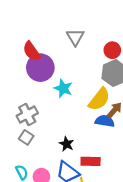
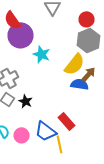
black star: (67, 144) -> (26, 101), moved
red rectangle: (91, 161) -> (66, 121), turned 48

